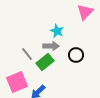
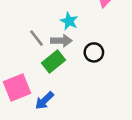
gray line: (27, 54) -> (37, 38), moved

